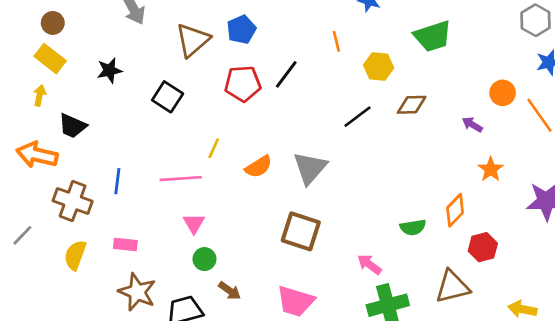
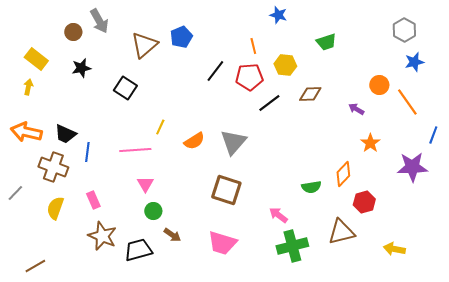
brown circle: (53, 23) -> (73, 32), moved
green trapezoid: (433, 36) -> (326, 42), size x0.7
red pentagon: (243, 84) -> (249, 77), moved
black trapezoid: (73, 126) -> (65, 134), moved
pink rectangle: (125, 245) -> (93, 200), turned 60

